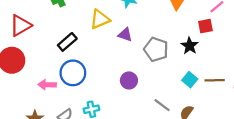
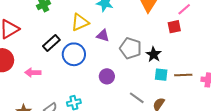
black star: (190, 46) -> (154, 54), moved
blue circle: (73, 73) -> (74, 54), moved
cyan square: (190, 80) -> (161, 75), turned -32
pink arrow: (47, 85) -> (33, 73), moved

